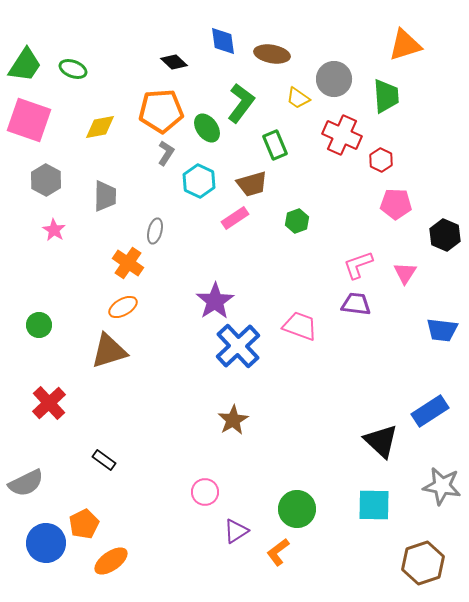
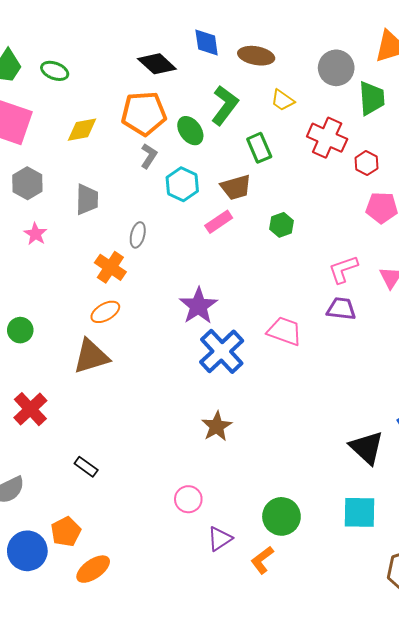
black diamond: (174, 62) -> (157, 64), size x1.4
gray circle: (334, 79) -> (336, 68), moved

